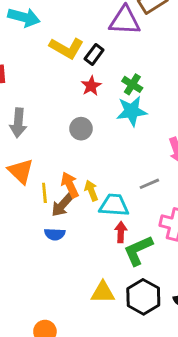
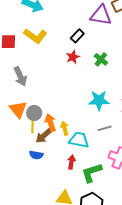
yellow L-shape: (67, 48) -> (35, 36), moved
cyan star: (132, 111) -> (99, 100), moved
gray arrow: (18, 123) -> (20, 76), turned -36
gray circle: (81, 129) -> (34, 113), moved
red arrow: (121, 232) -> (71, 162), moved

